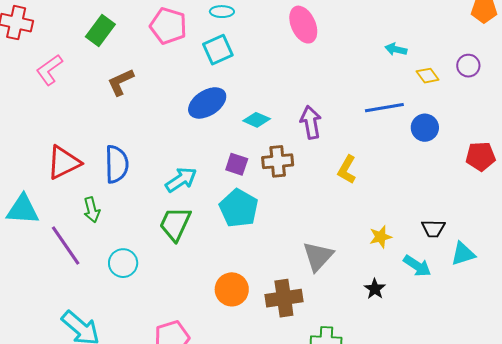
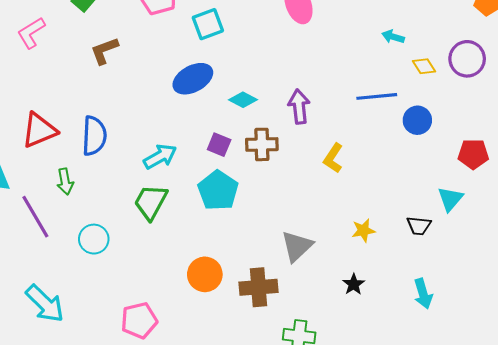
purple circle: (468, 66) -> (467, 59), size x1.5
cyan triangle: (463, 254) -> (450, 199), moved, turned -36
cyan arrow: (417, 266) -> (423, 294), moved, turned 36

